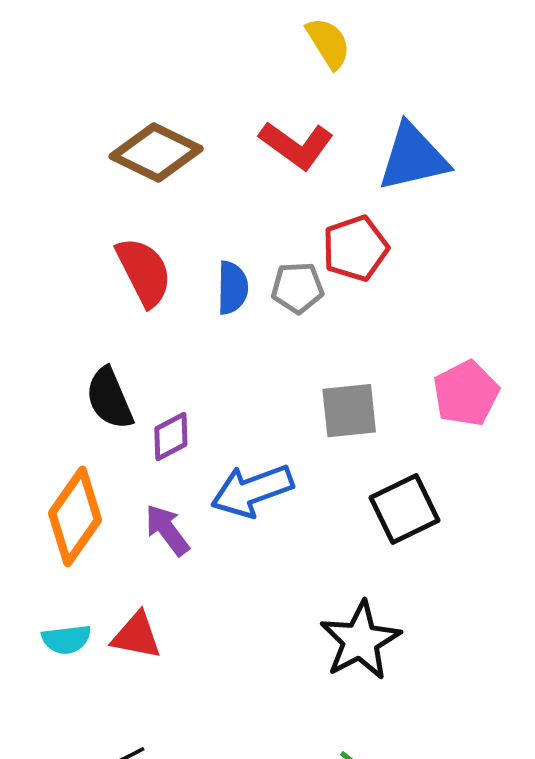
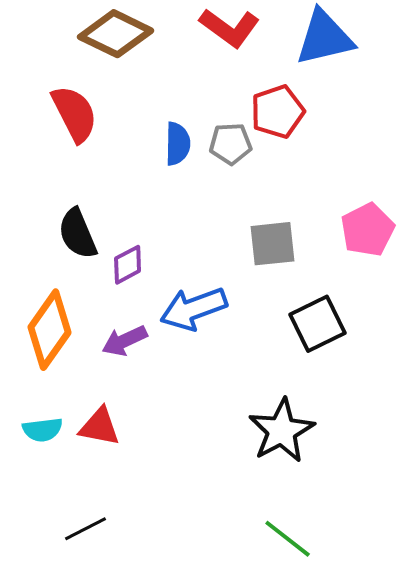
red semicircle: (144, 272) -> (75, 114), moved
purple arrow: (167, 530) -> (125, 341), turned -78

